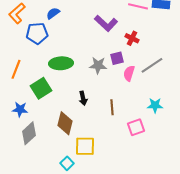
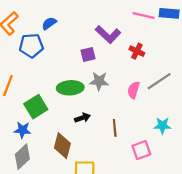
purple square: (117, 58) -> (88, 54), moved
green ellipse: (61, 63) -> (70, 88), moved
black arrow: (83, 98) -> (82, 118), turned -96
blue star: (20, 109) -> (22, 130), moved

